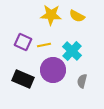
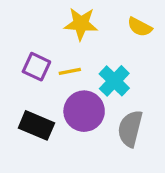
yellow semicircle: (77, 16) -> (140, 27), moved
gray semicircle: (82, 81) -> (130, 129), size x1.6

